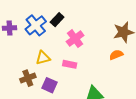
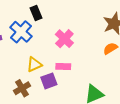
black rectangle: (57, 20) -> (36, 13), moved, turned -56
purple square: (49, 85) -> (49, 81), moved, turned -35

